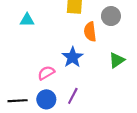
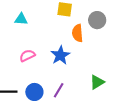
green triangle: (117, 60) -> (97, 82), moved
pink semicircle: (46, 73) -> (27, 56), moved

